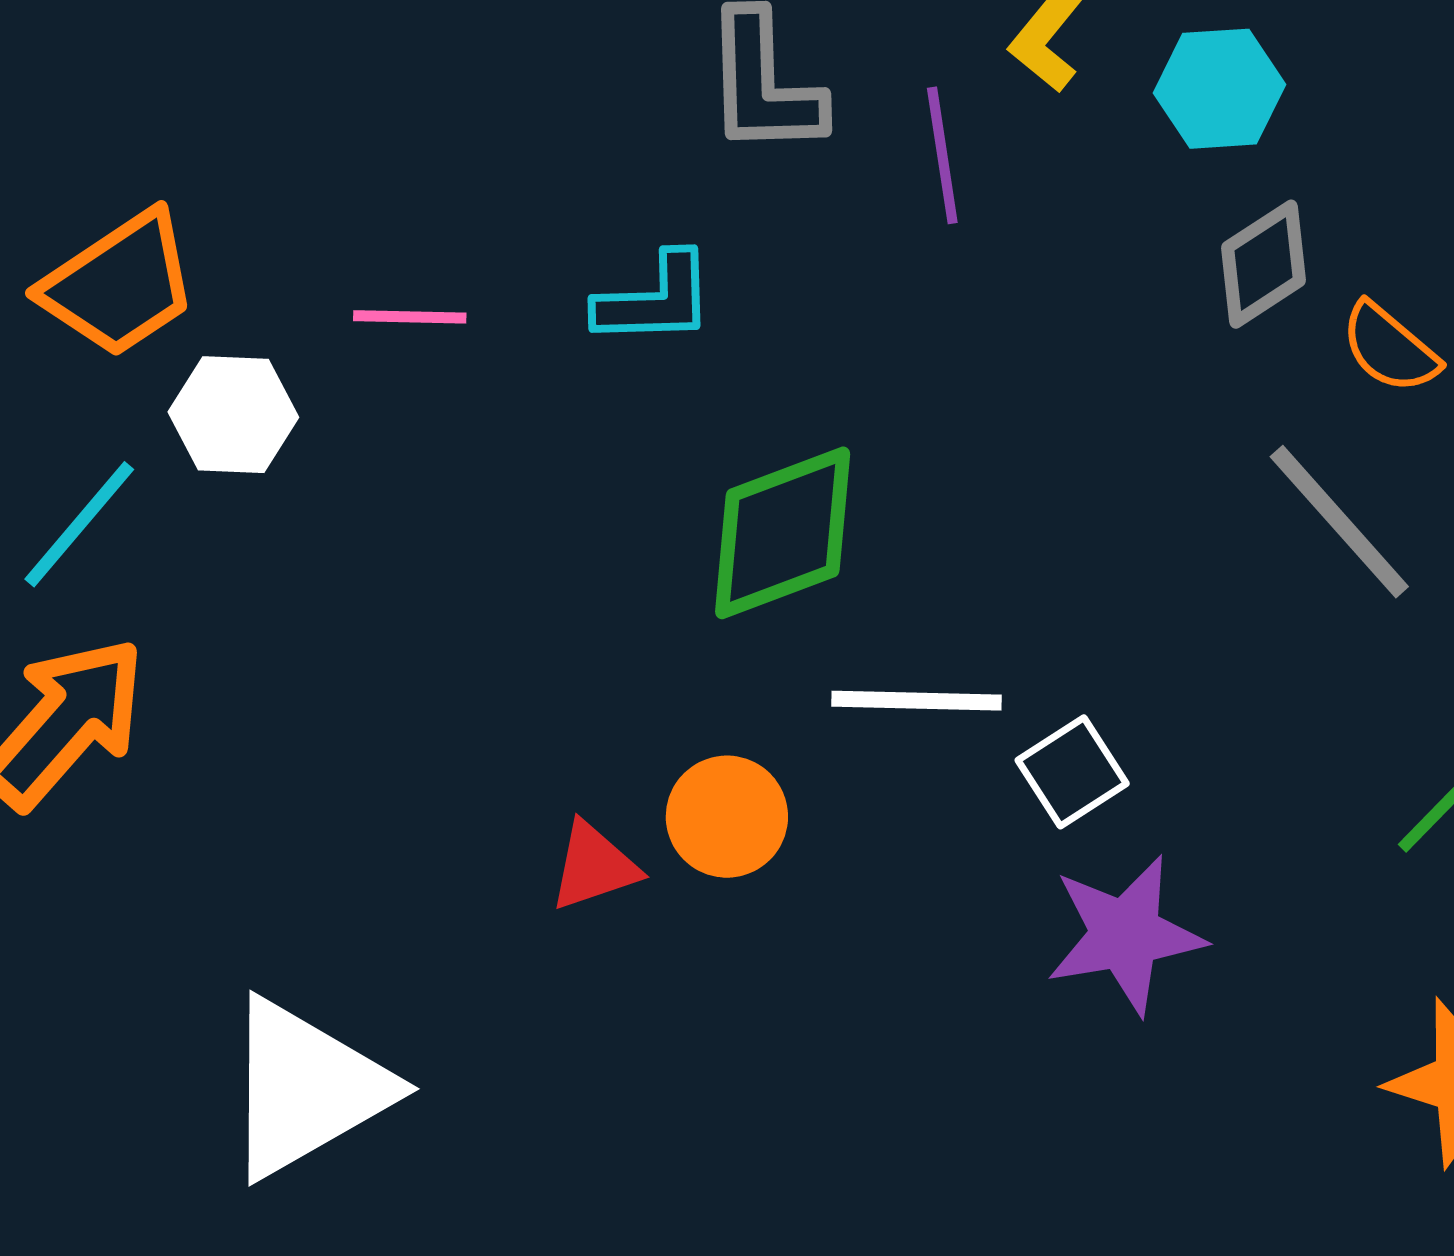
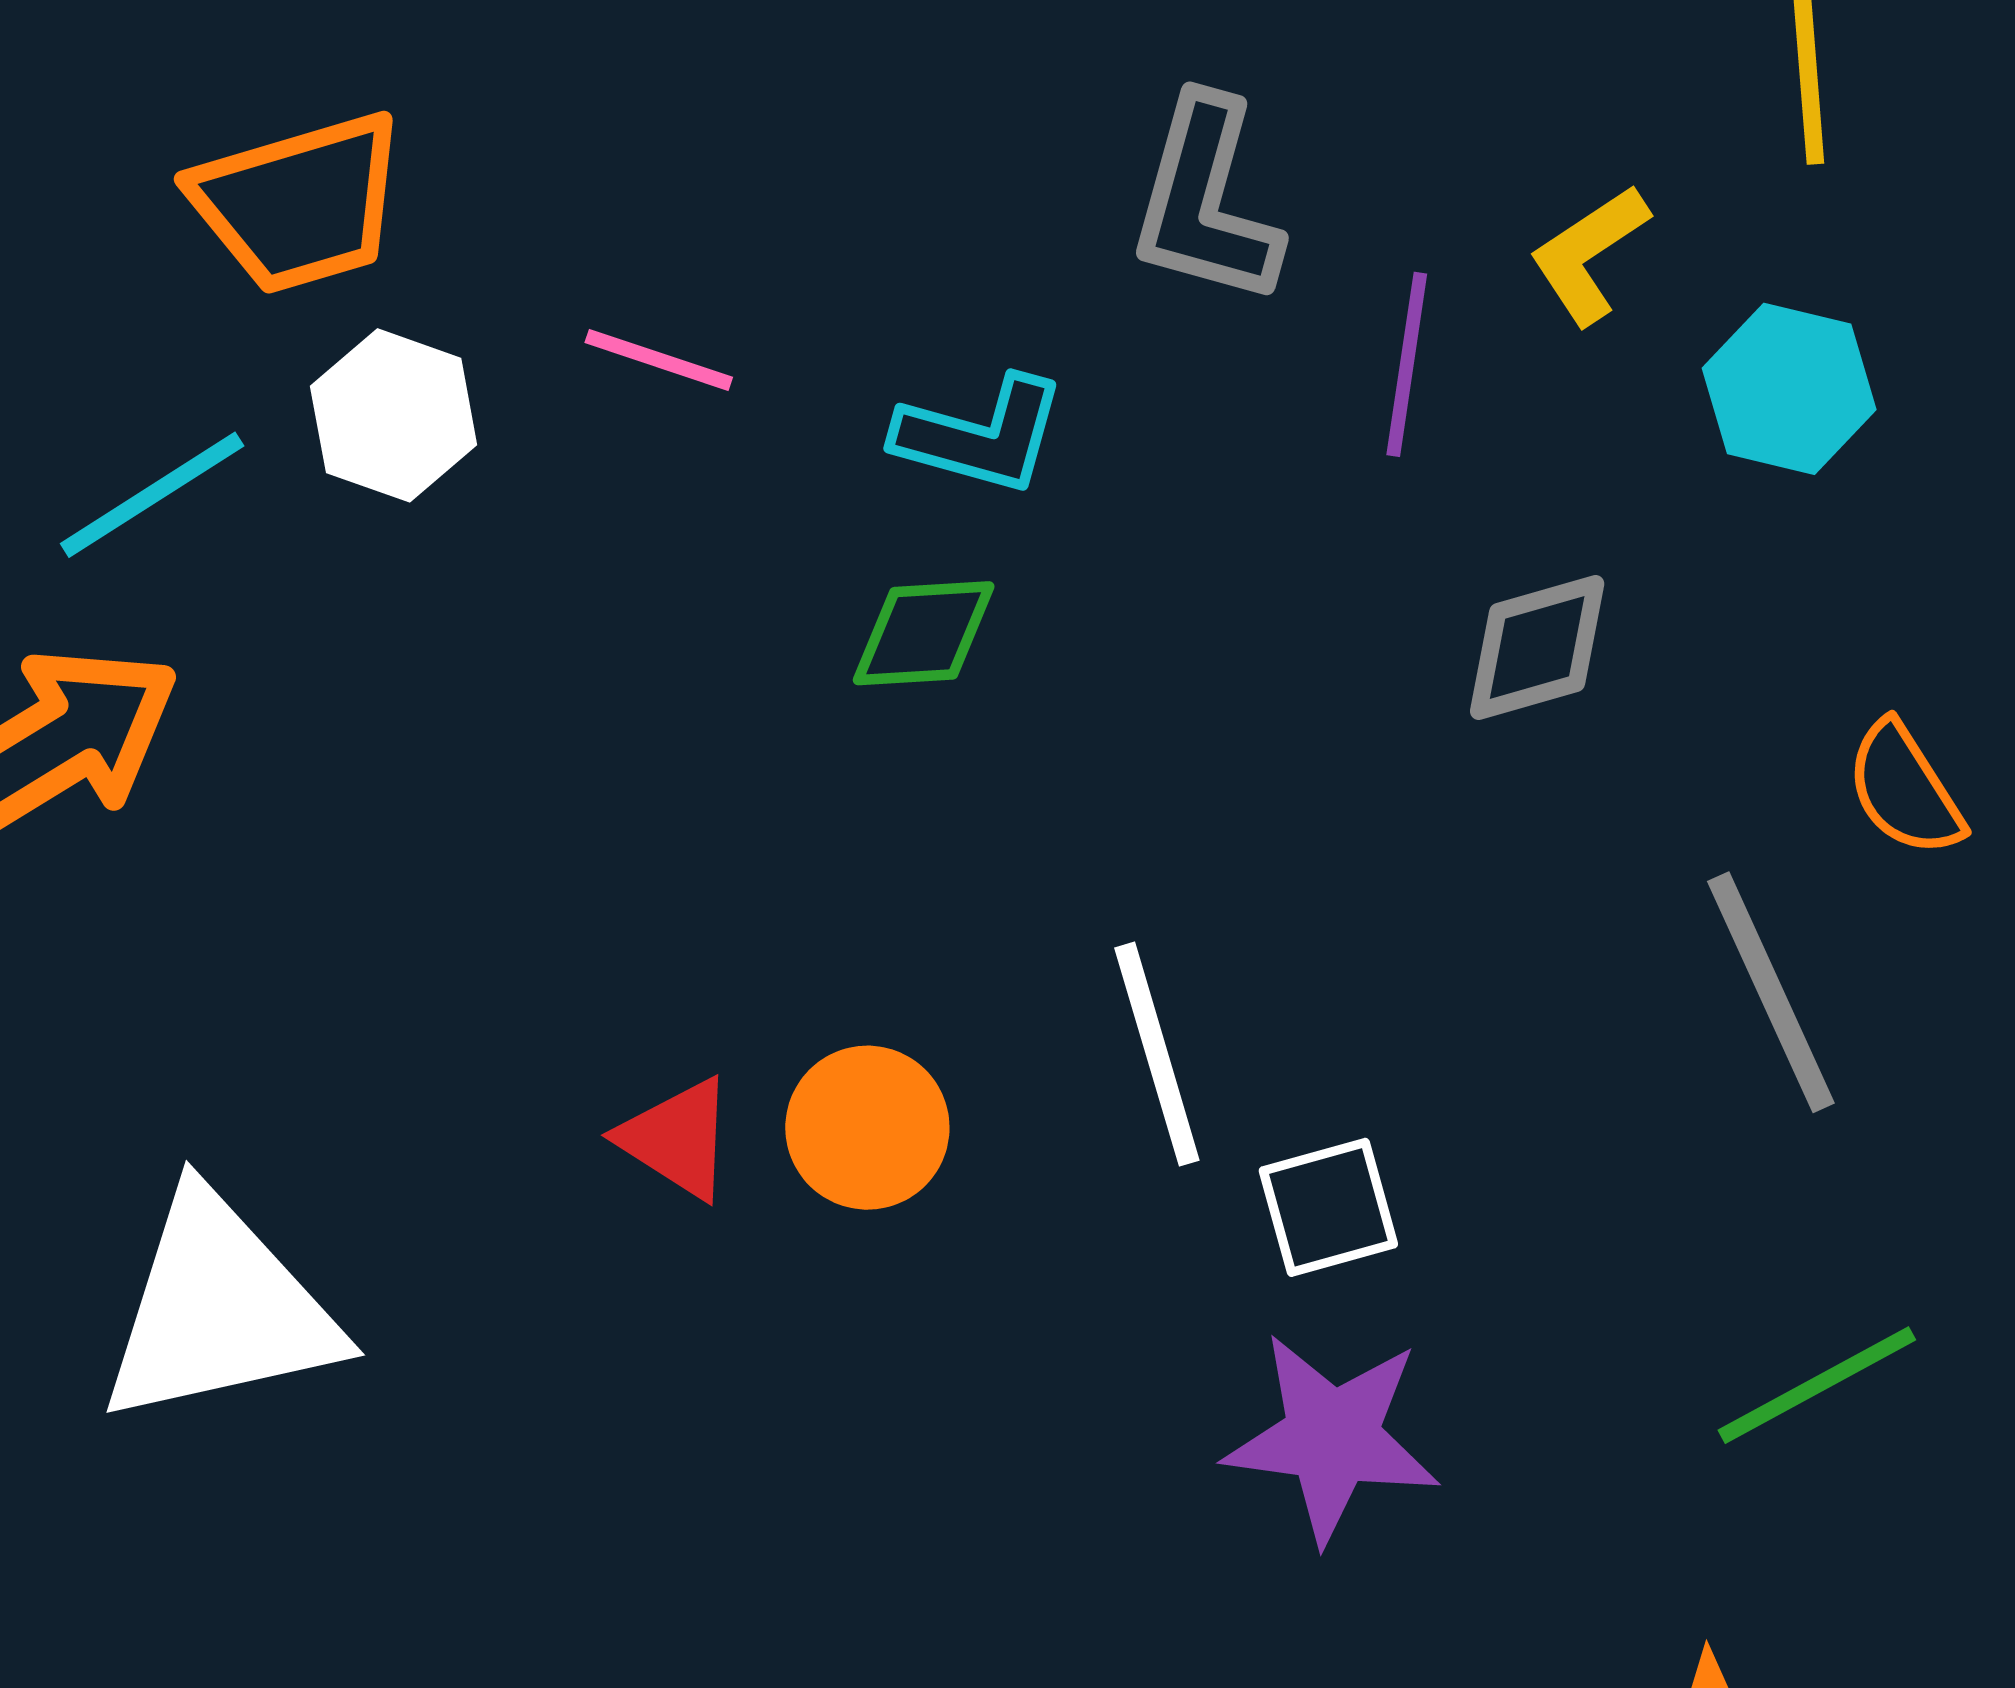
gray diamond: (1263, 264) -> (1537, 647), moved
green diamond: (783, 533) -> (924, 633), moved, size x0.6
white line: (917, 701) -> (1157, 1054), turned 55
red triangle: (594, 866) -> (677, 1139), turned 34

